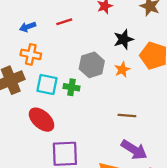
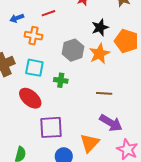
orange cross: (31, 54) -> (33, 36), moved
orange star: (122, 70) -> (99, 54), size x1.5
green cross: (72, 87) -> (61, 80), moved

